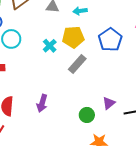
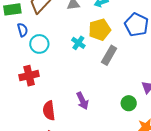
purple arrow: (42, 103) -> (82, 101), turned -30

